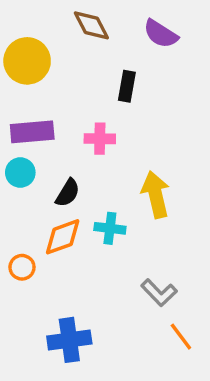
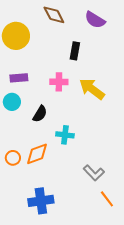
purple rectangle: (32, 132) -> (19, 78), size x0.7
yellow arrow: (156, 195) -> (92, 89), moved, turned -40
orange diamond: (63, 237) -> (37, 154), moved

